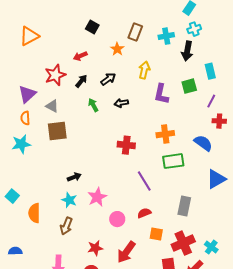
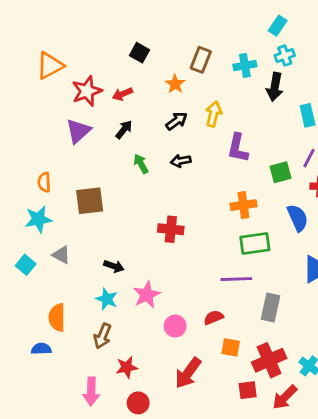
red star: (55, 75) -> (87, 91), moved
black arrow: (108, 79) -> (177, 121), moved
green square: (189, 86) -> (280, 172), moved
purple triangle: (27, 94) -> (78, 131), moved
gray triangle: (52, 106) -> (61, 255), moved
blue semicircle: (203, 143) -> (298, 218), turned 30
red cross: (126, 145) -> (171, 229), moved
black arrow: (74, 177) -> (114, 266), turned 40
purple line: (144, 181) -> (236, 279), moved, turned -60
cyan square: (12, 196) -> (26, 265), moved
red star: (95, 248) -> (127, 367), moved
blue semicircle: (15, 251) -> (41, 349), moved

